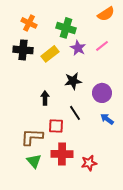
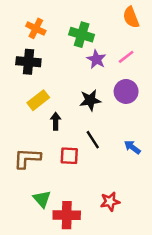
orange semicircle: (106, 14) -> (131, 17), turned 102
yellow rectangle: (50, 54) -> (38, 100), moved
purple circle: (102, 93) -> (126, 91), moved
brown L-shape: (32, 137) -> (27, 158), moved
red cross: (62, 154) -> (67, 215), moved

